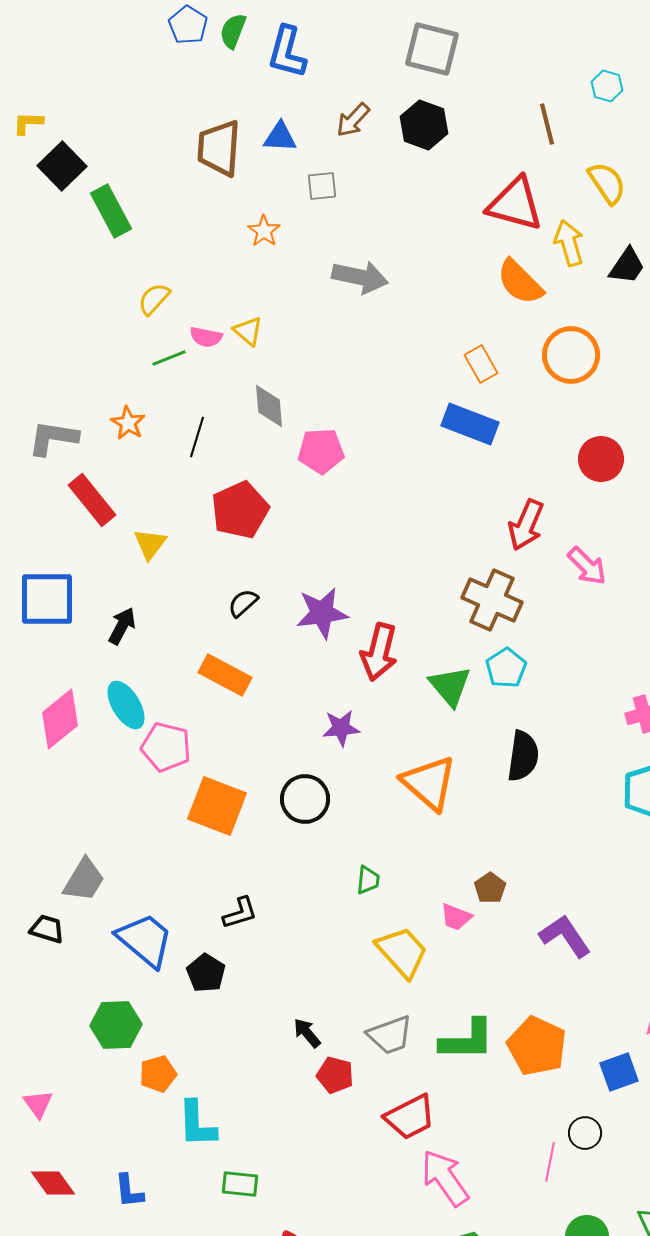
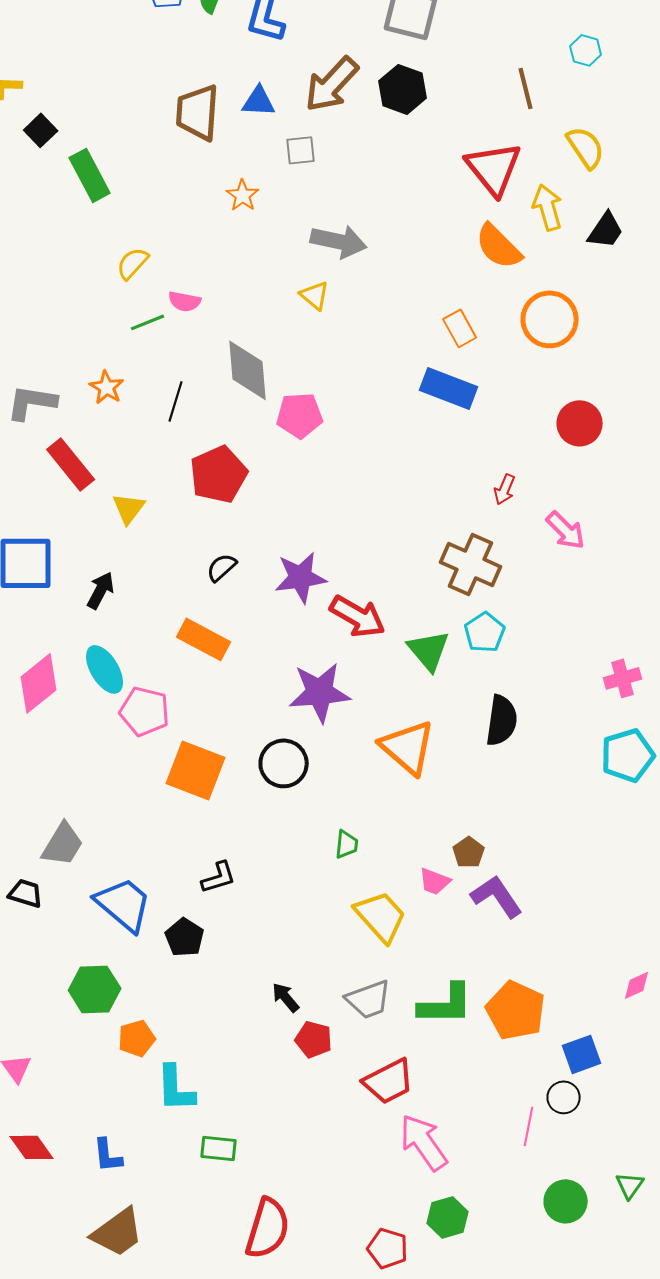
brown arrow: (353, 120) -> (332, 84), size x1.6
black square: (62, 166) -> (41, 130), size x0.7
red triangle: (515, 204) -> (494, 168), turned 36
yellow triangle: (248, 331) -> (315, 295), moved
gray diamond: (269, 406) -> (248, 370), size x1.4
red arrow: (526, 525) -> (505, 489), size x0.6
red arrow: (379, 652) -> (358, 616), turned -74
purple star: (341, 728) -> (320, 692), size x1.6
purple L-shape: (565, 936) -> (497, 896), moved
blue square: (619, 1072) -> (582, 1054), moved

